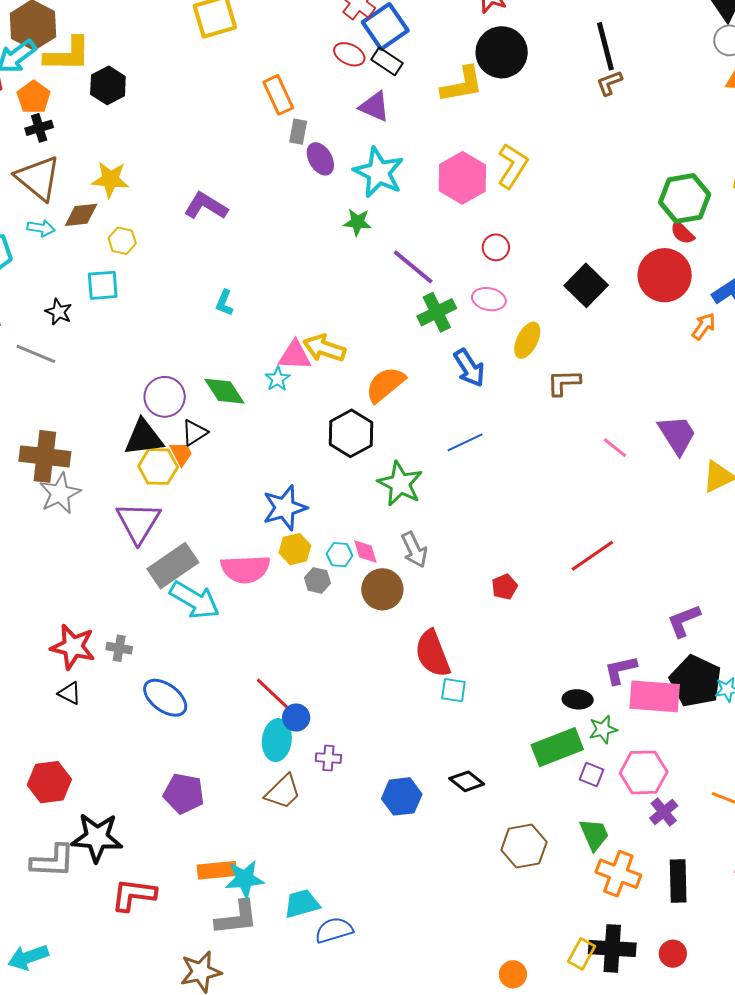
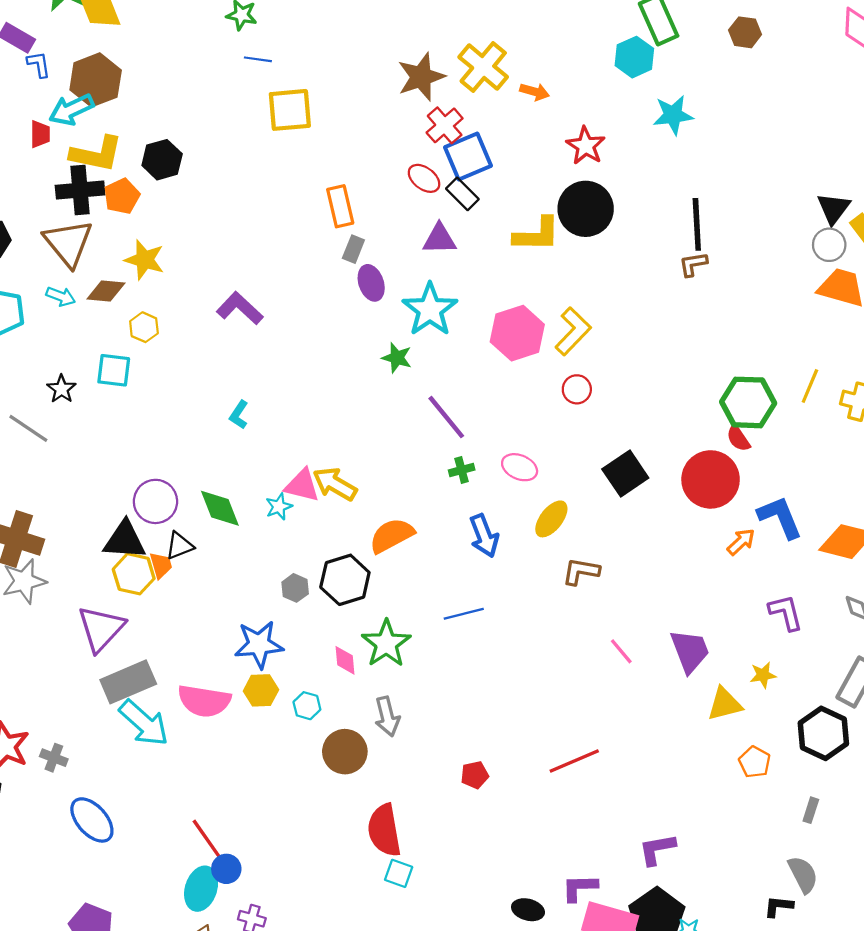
yellow L-shape: (67, 54) -> (96, 154), moved
orange pentagon: (34, 97) -> (122, 196), moved
purple triangle: (374, 106) -> (440, 239), turned -36
black cross: (39, 128) -> (80, 190), size x1.6
red circle: (496, 247) -> (577, 389), moved
green cross: (437, 312) -> (462, 470), size x0.6
pink diamond: (365, 552) -> (345, 660), moved
gray hexagon: (317, 580) -> (295, 588), moved

